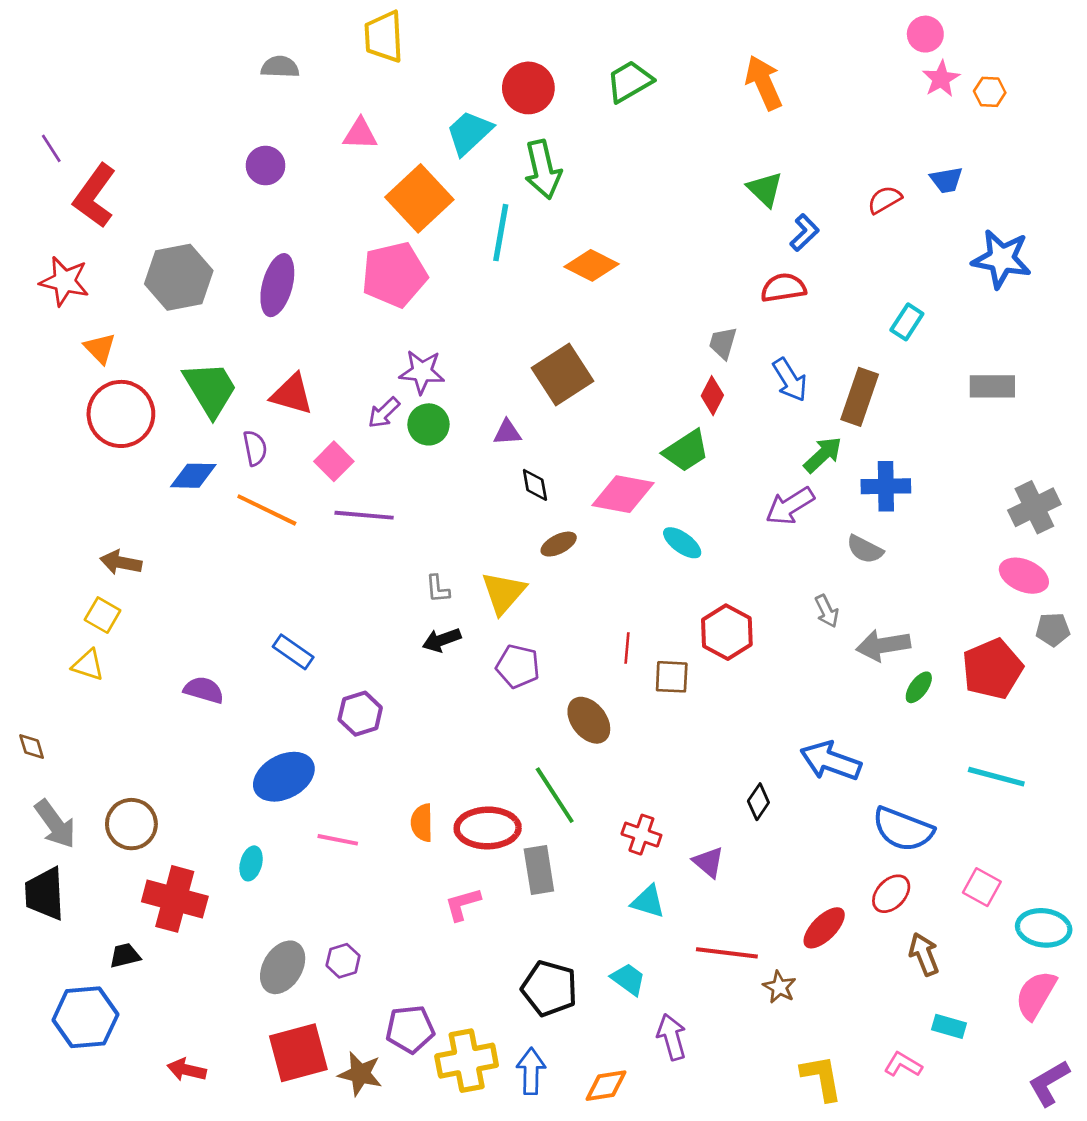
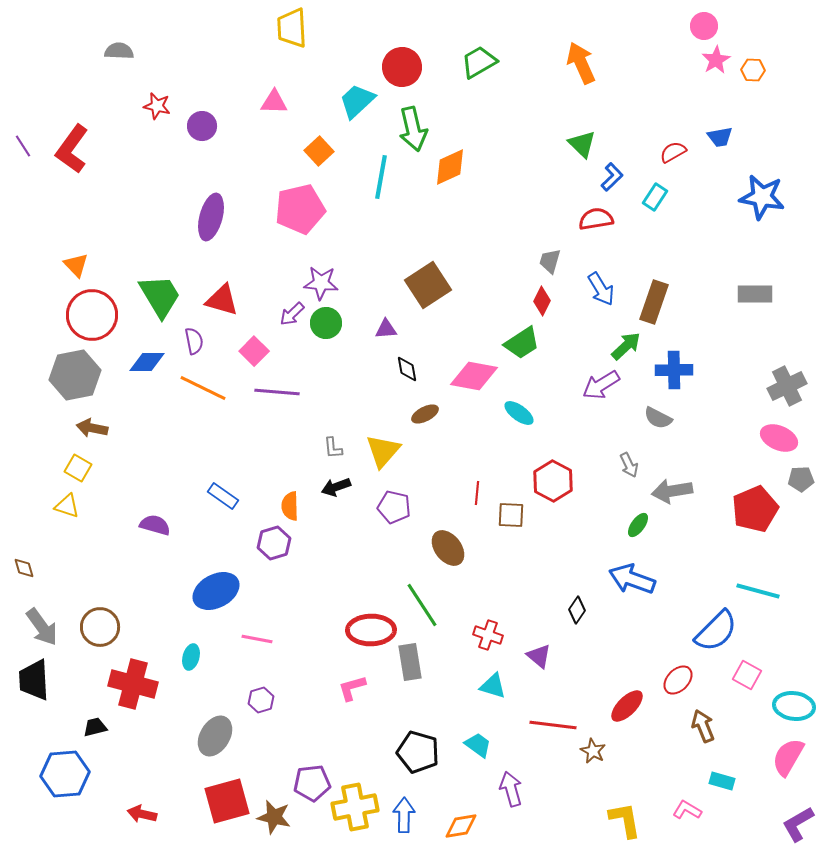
gray semicircle: (280, 67) -> (119, 51), moved
purple line: (51, 148) -> (23, 146), moved
orange square: (419, 198) -> (319, 151), size x0.6
orange diamond: (591, 265) -> (450, 167), moved, turned -51
gray hexagon: (179, 277) -> (75, 375), moved
red star: (64, 281) -> (157, 106), moved, size x0.7
cyan rectangle: (907, 322) -> (655, 197), moved
green ellipse: (919, 687) -> (638, 525), moved
orange semicircle: (422, 823) -> (290, 506), moved
blue semicircle: (903, 829) -> (716, 631), moved, turned -66
purple hexagon: (343, 961) -> (261, 700), moved

